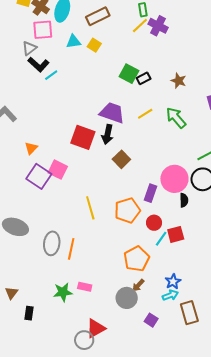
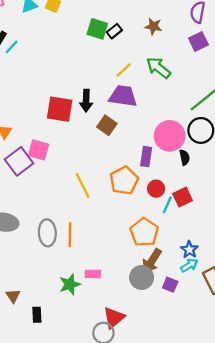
purple trapezoid: (112, 113) -> (123, 96), moved
purple square: (39, 176) -> (19, 161), turned 30
brown arrow: (138, 285) -> (152, 261), size x1.6
purple square: (151, 320) -> (170, 285), moved

